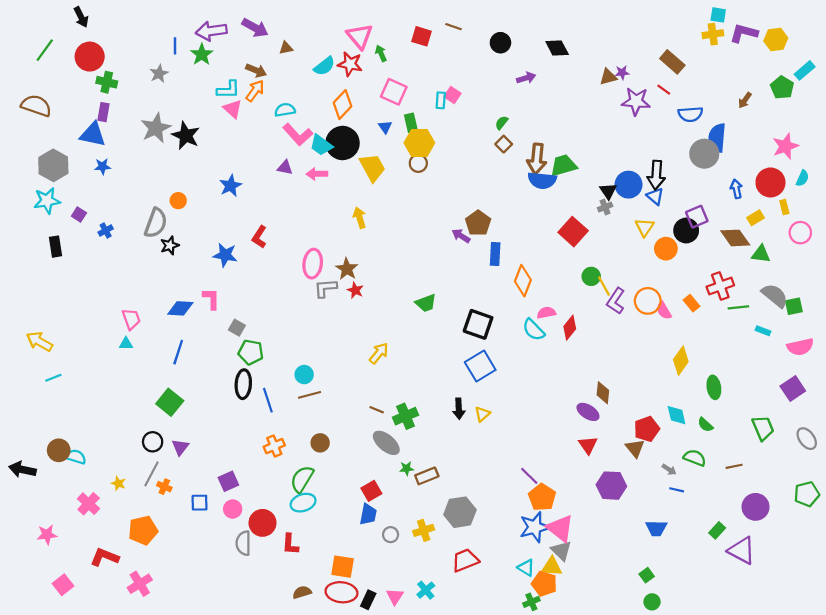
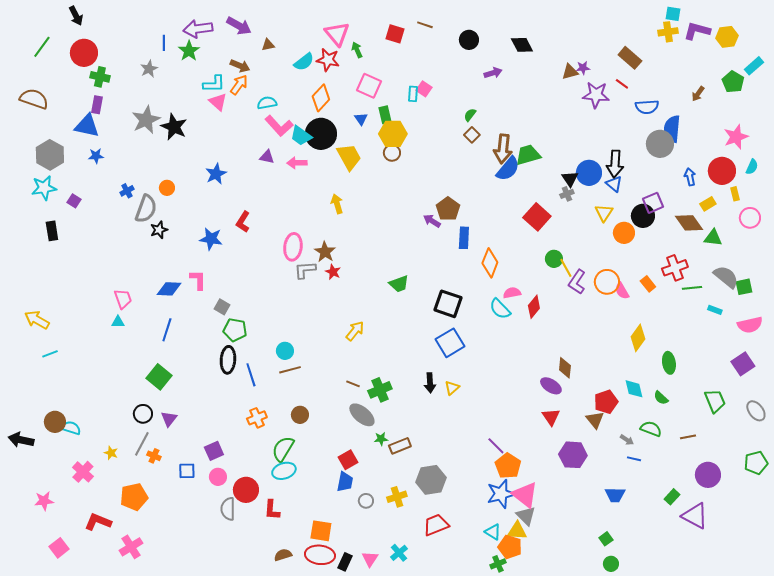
blue semicircle: (542, 180) -> (508, 169), turned -56
blue cross: (106, 230) -> (127, 191), moved

